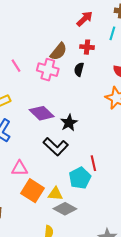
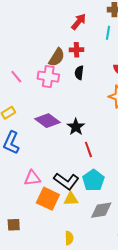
red cross: (87, 47) -> (76, 50), moved
black L-shape: (56, 147) -> (66, 181), moved
red line: (93, 163) -> (88, 149), moved
gray diamond: (65, 209) -> (101, 210), moved, turned -30

